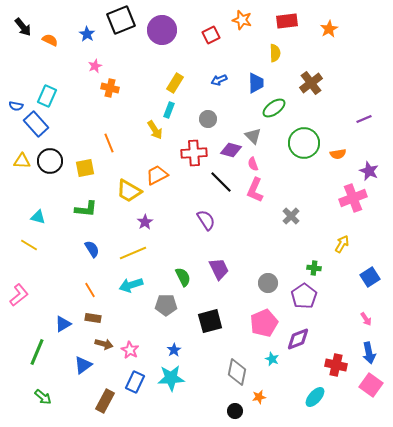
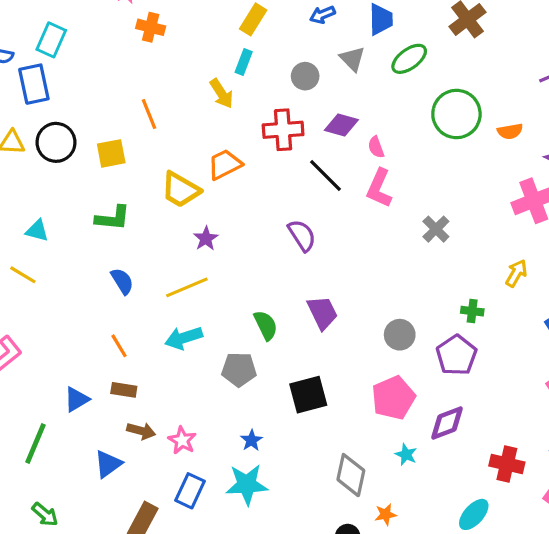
blue rectangle: (36, 124) -> (34, 84), turned 30
gray triangle: (253, 136) -> (352, 59), moved

